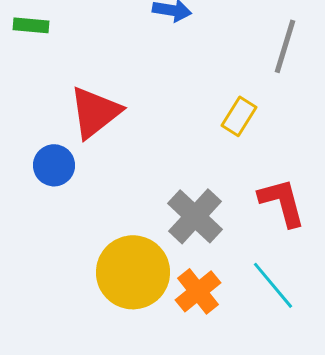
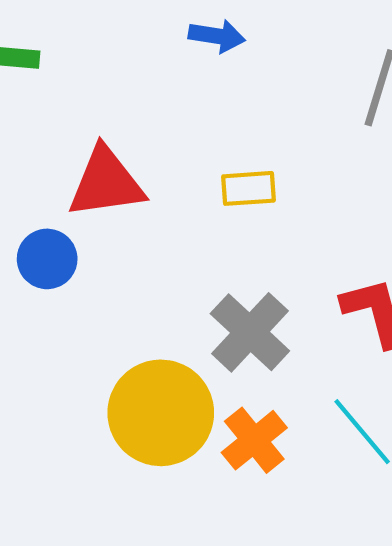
red triangle: (95, 112) -> (106, 183), turned 30
yellow rectangle: (239, 116) -> (249, 188), moved, turned 54

